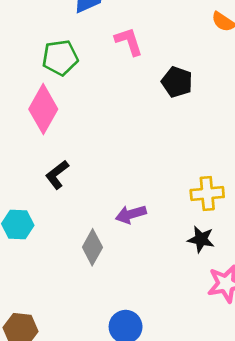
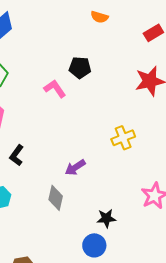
pink L-shape: (129, 41) -> (55, 89), moved
black star: (201, 239) -> (106, 218), moved

